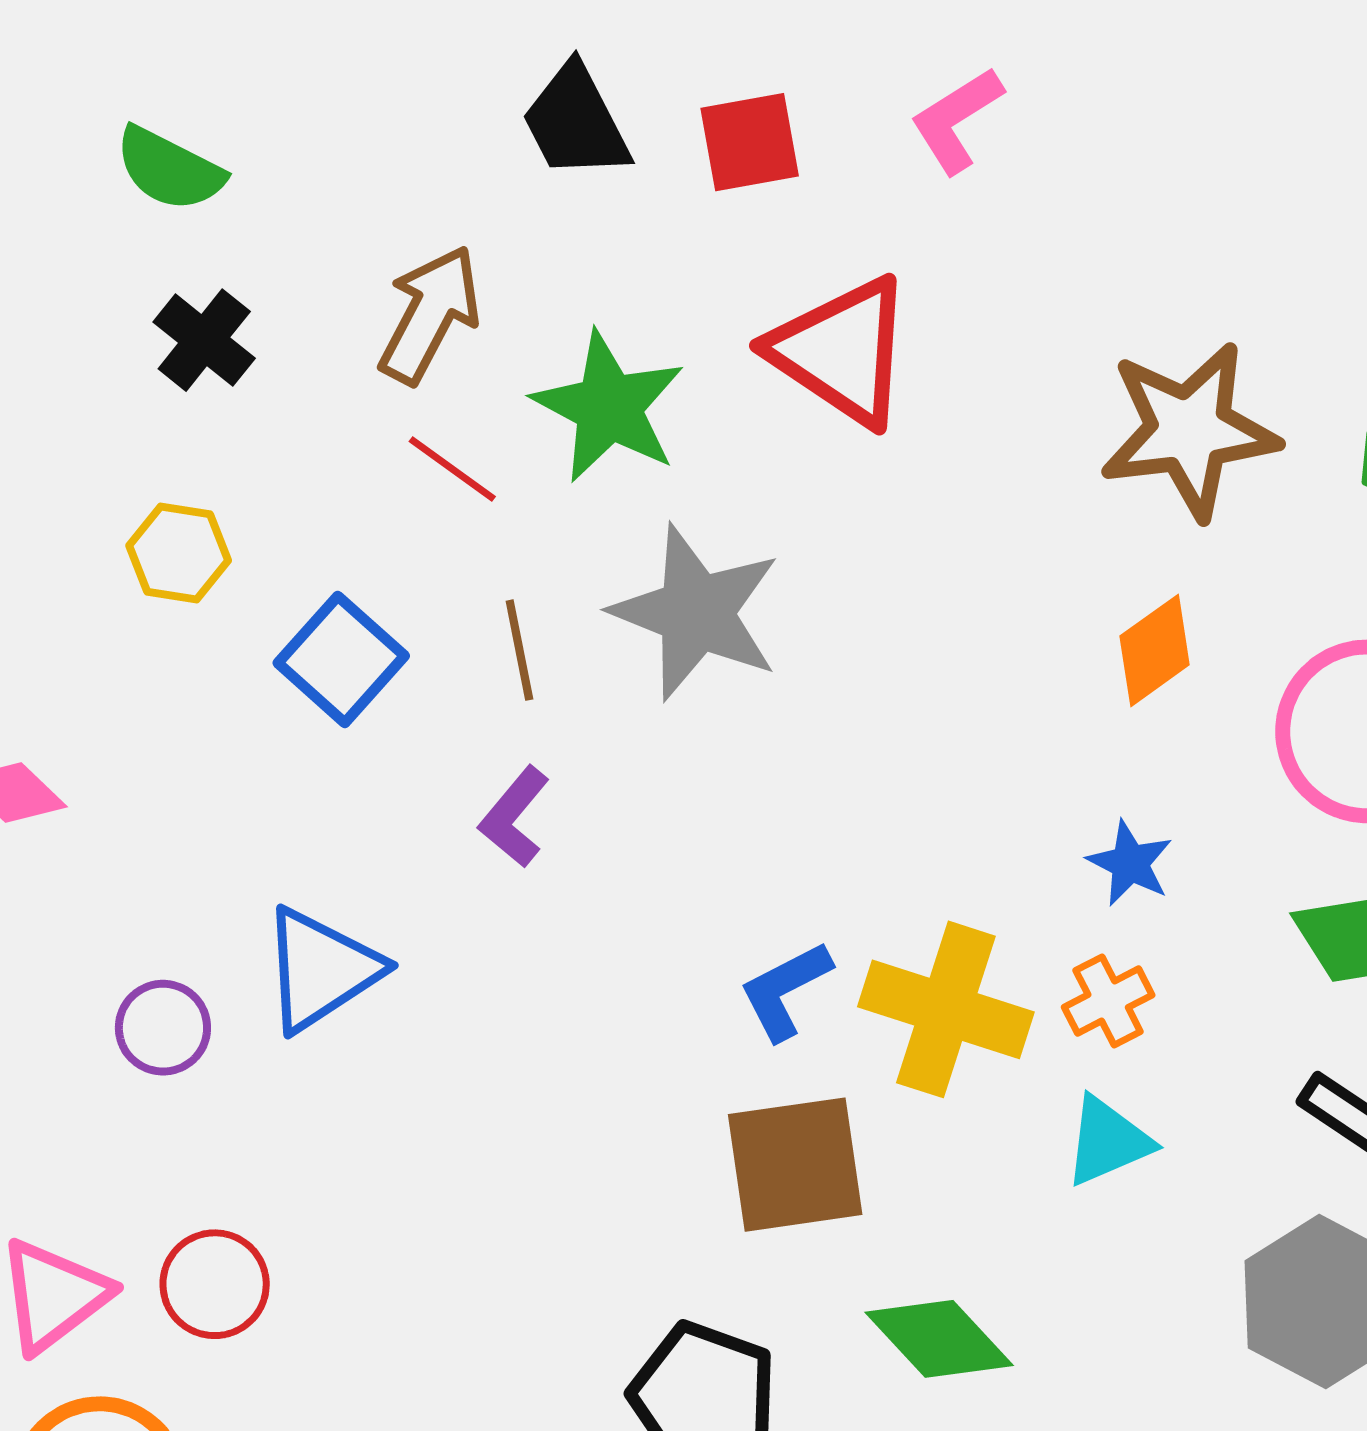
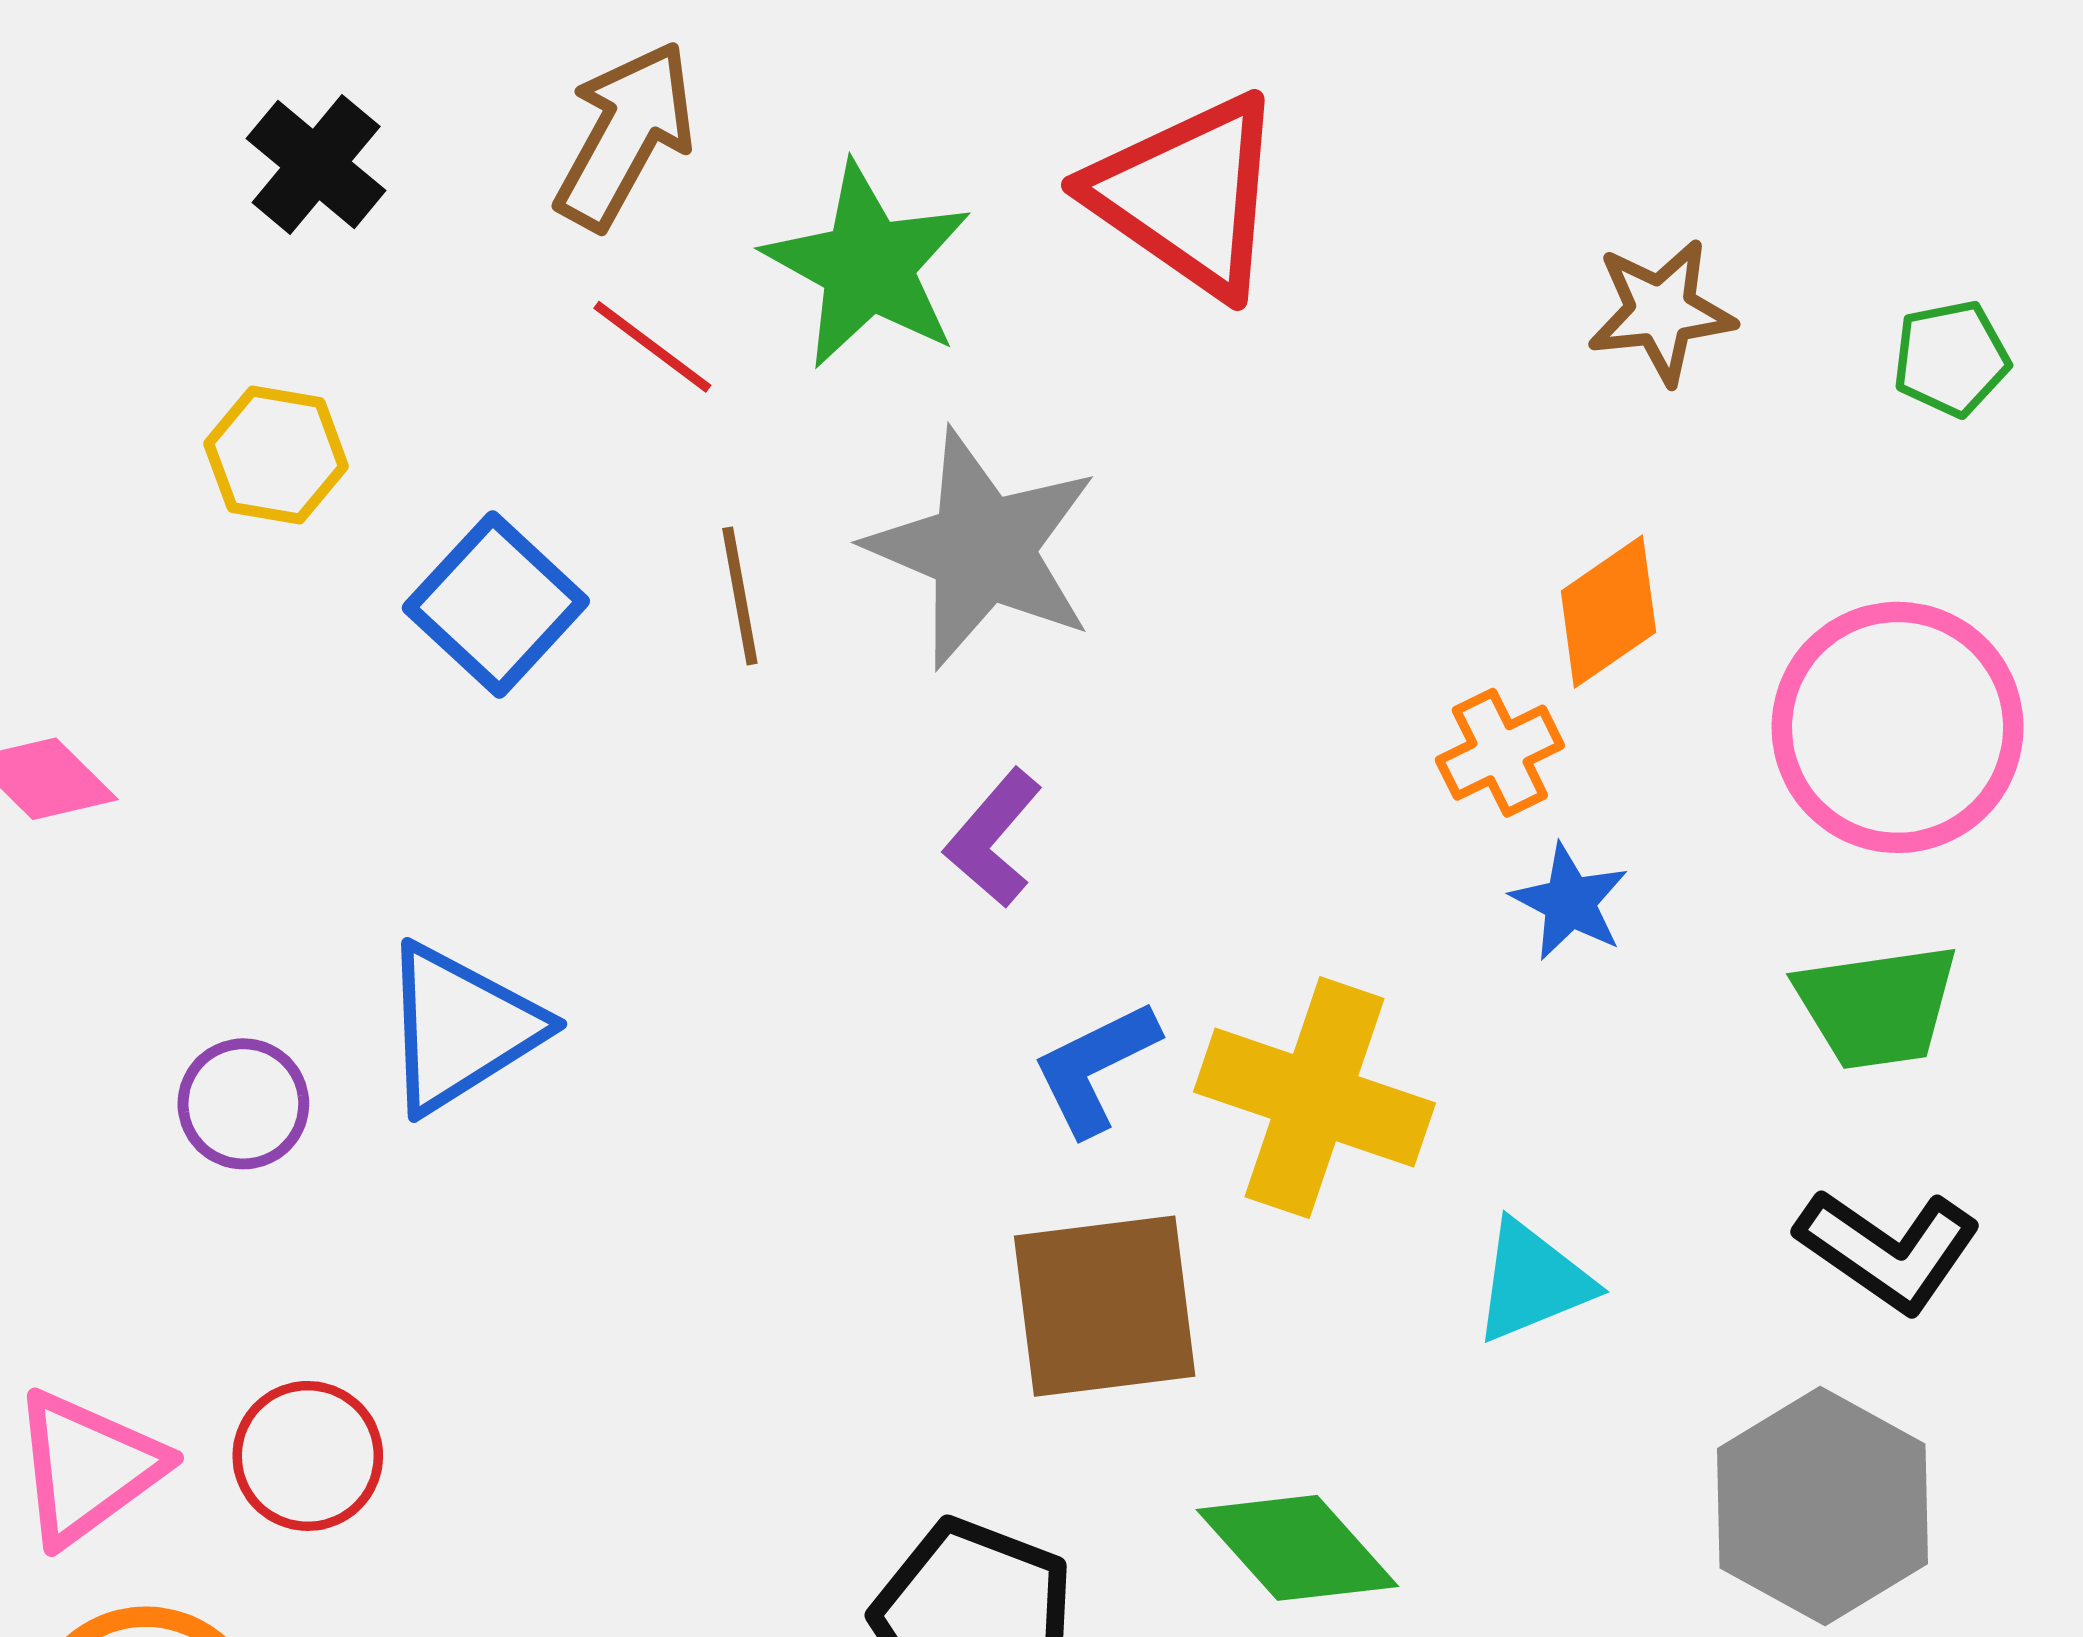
brown star: (1189, 430) -> (1661, 311), size x0.6
purple L-shape: (514, 817) -> (993, 838), moved
orange cross: (1108, 1001) -> (1500, 753), moved

